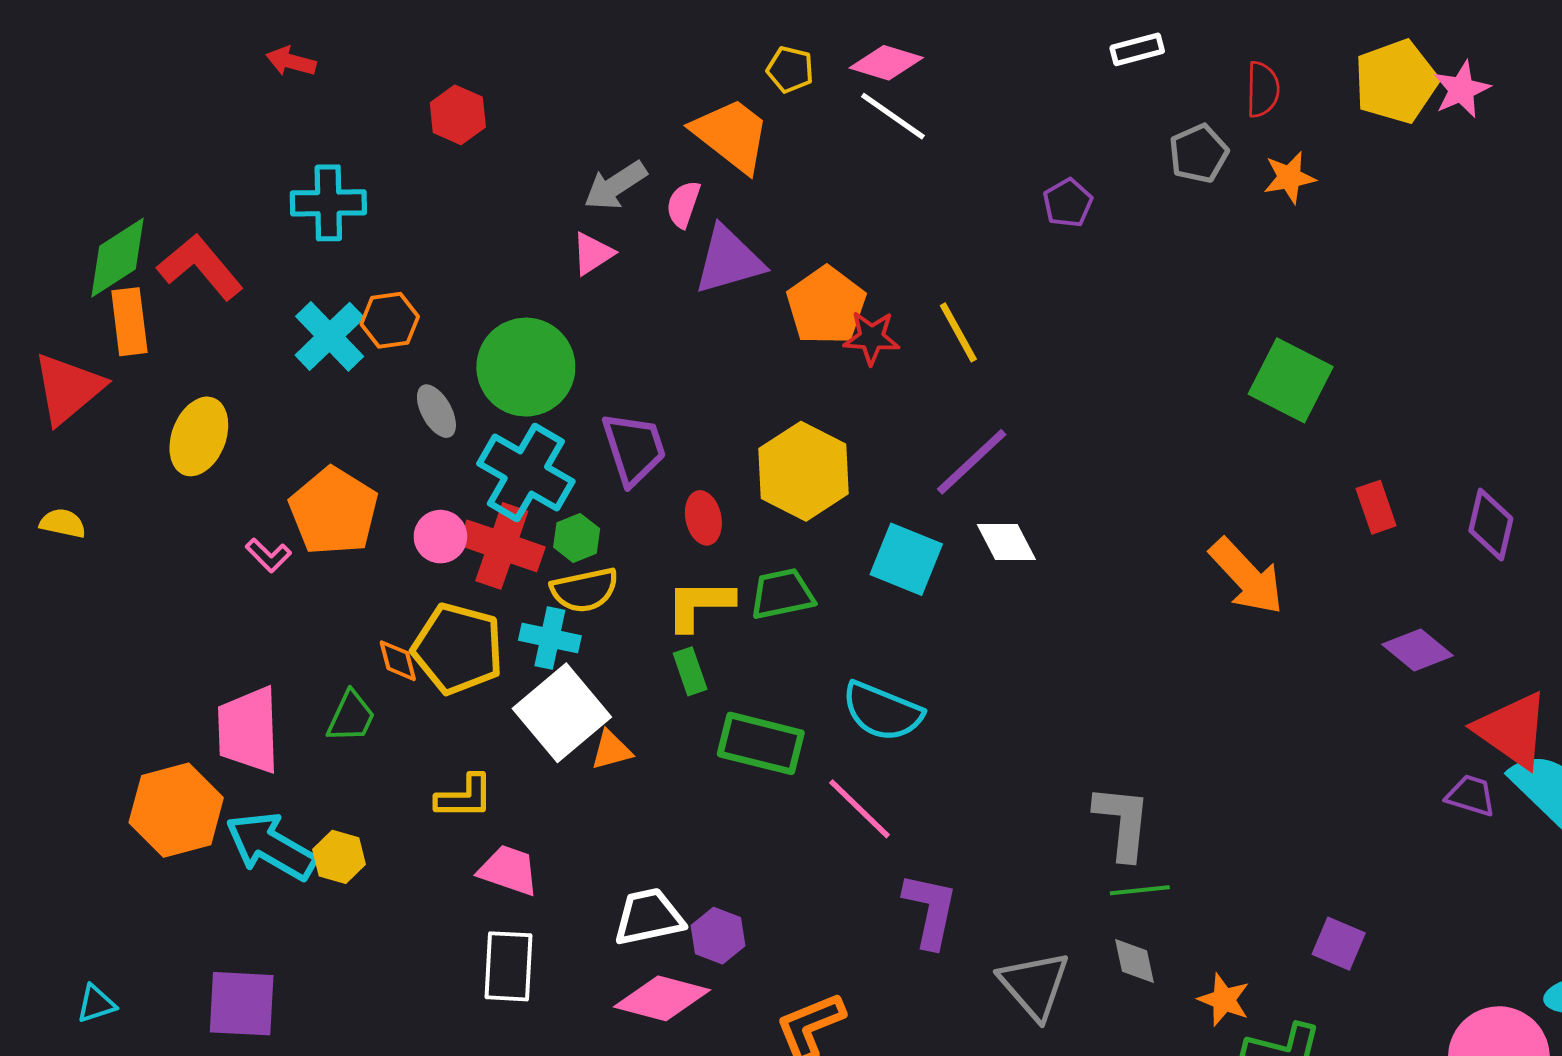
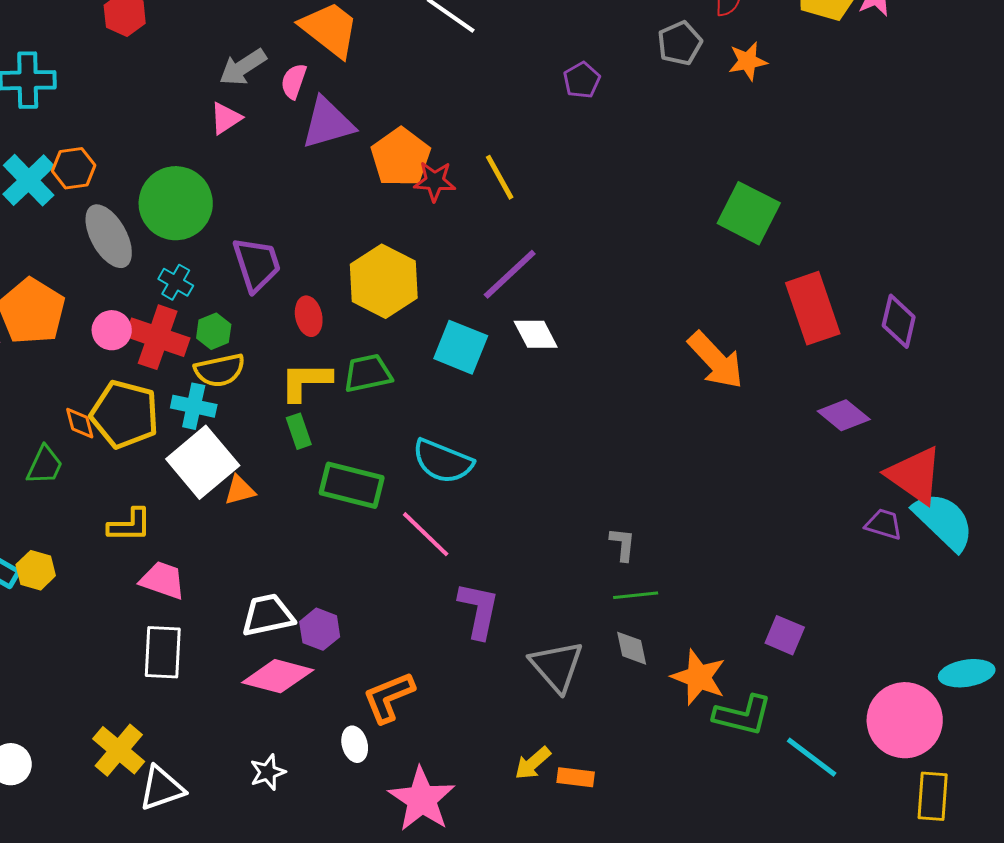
gray ellipse: (436, 411) -> (109, 236), size x1.6
cyan cross: (526, 472) -> (176, 282), size x0.5
red rectangle: (1376, 507) -> (813, 308), size x1.8
gray L-shape: (1122, 822) -> (623, 544), size x0.6
orange star: (1224, 1000) -> (699, 677), size x1.4

